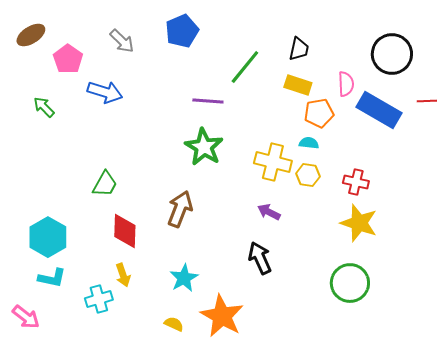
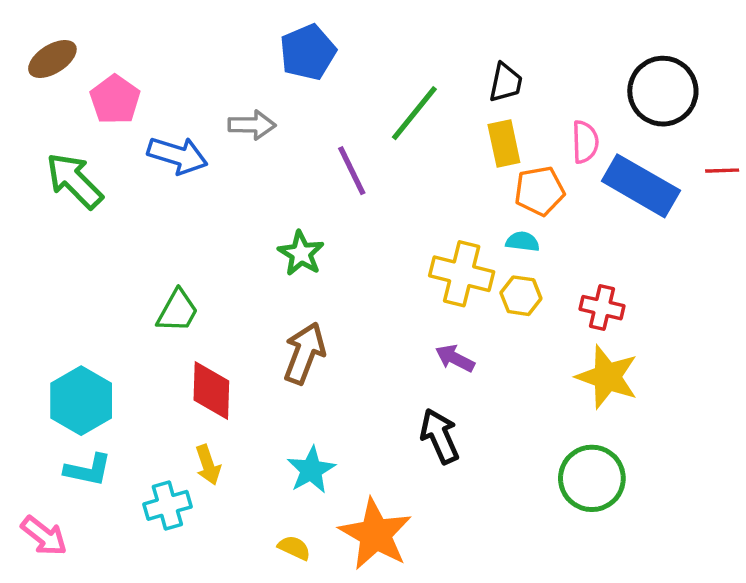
gray arrow: (122, 41) -> (252, 125), moved, turned -44
yellow rectangle: (298, 85) -> (504, 144), turned 60
purple line: (208, 101) -> (352, 171), turned 60
green arrow: (44, 107) -> (74, 181), size x1.6
green star: (204, 147) -> (301, 253), moved, size x0.7

